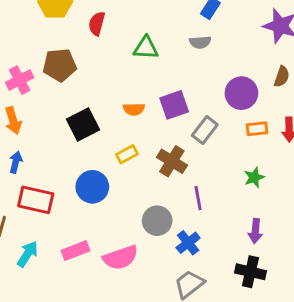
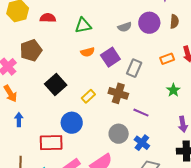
red semicircle: (97, 24) -> (48, 18), turned 91
gray semicircle: (200, 42) -> (125, 27), moved
purple circle: (241, 93) -> (149, 23), moved
orange semicircle: (134, 109) -> (88, 52), moved
purple line: (198, 198) -> (141, 113), turned -42
red rectangle: (36, 200) -> (51, 143), moved

